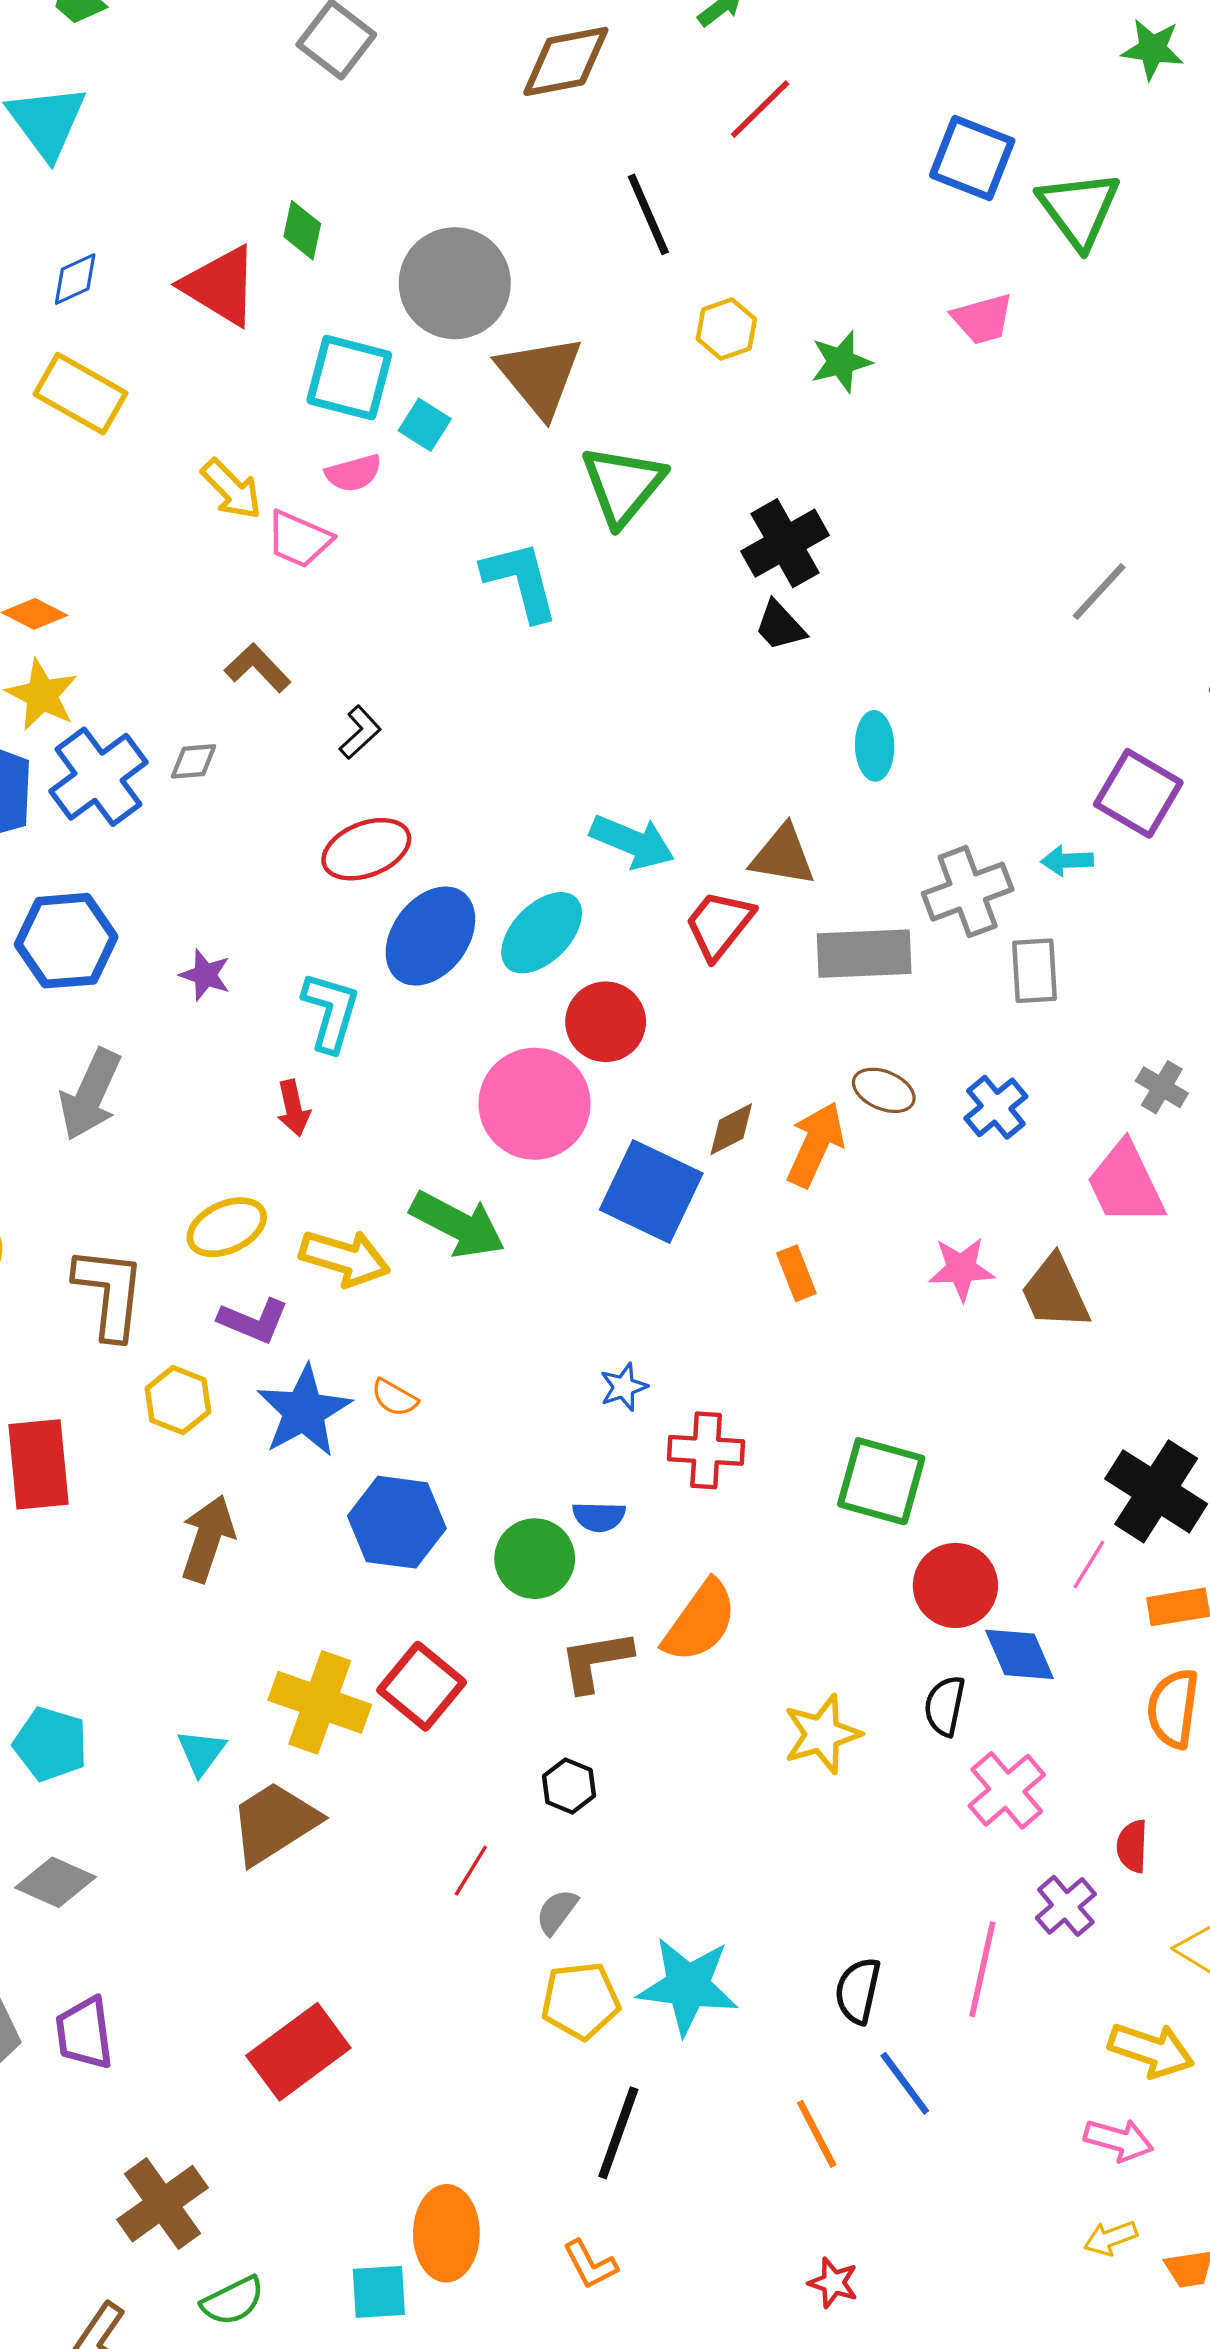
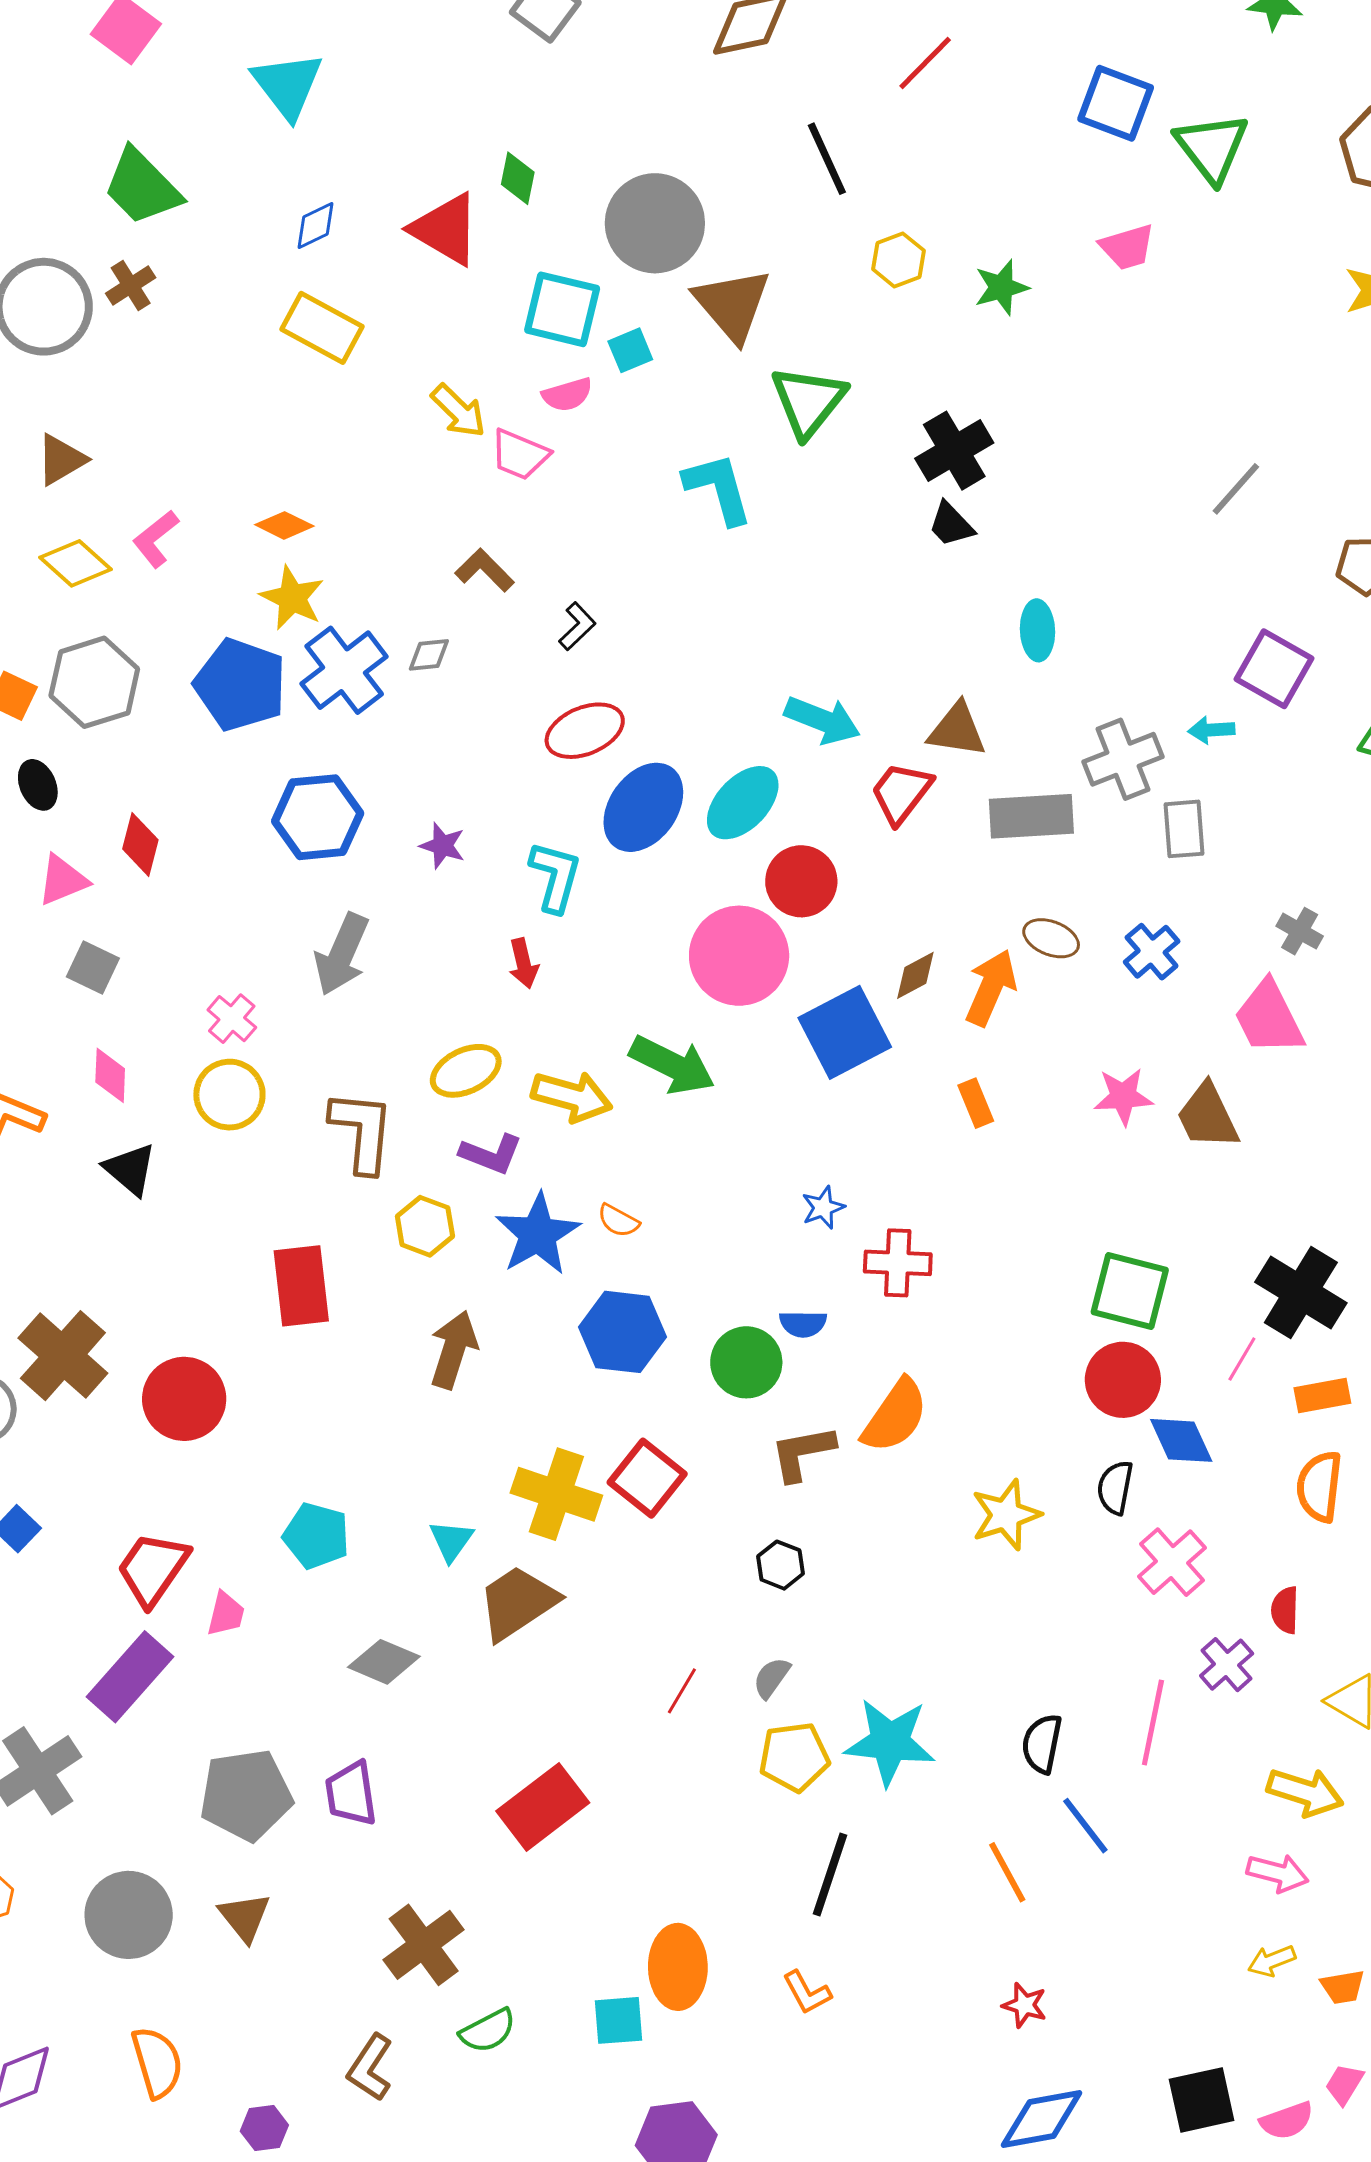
cyan square: (425, 425) -> (630, 350), turned 36
blue square: (651, 1192) -> (845, 1032), turned 38
green square: (881, 1481) -> (1130, 1291), moved
red line: (471, 1871) -> (682, 1691), moved
gray diamond: (56, 1882) -> (384, 1662), moved

